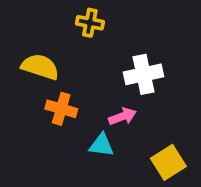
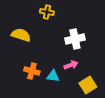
orange cross: (61, 109) -> (32, 71), moved
pink arrow: (122, 116) -> (71, 65), moved

